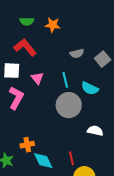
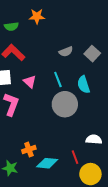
orange star: (53, 25) -> (37, 16), moved
cyan semicircle: (90, 88) -> (84, 85), turned 54
white semicircle: (95, 131) -> (94, 139), moved
cyan diamond: (43, 161) -> (47, 163), turned -50

